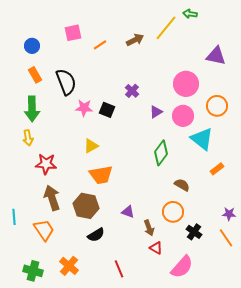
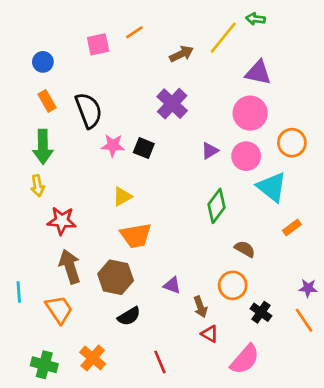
orange line: (100, 45) -> (134, 32), moved
purple triangle: (216, 56) -> (258, 73), moved
purple cross: (132, 91) -> (172, 104), moved, size x1.6

